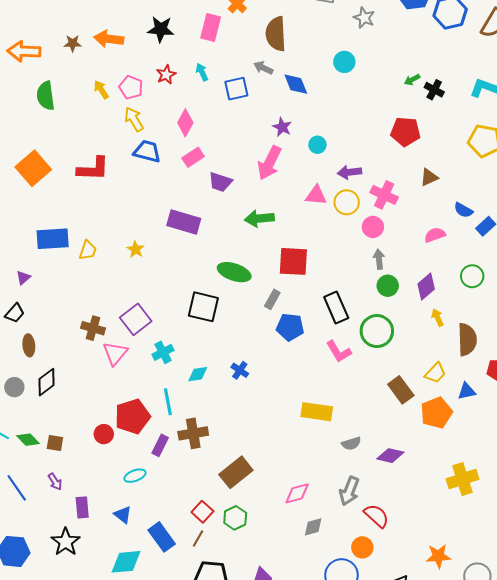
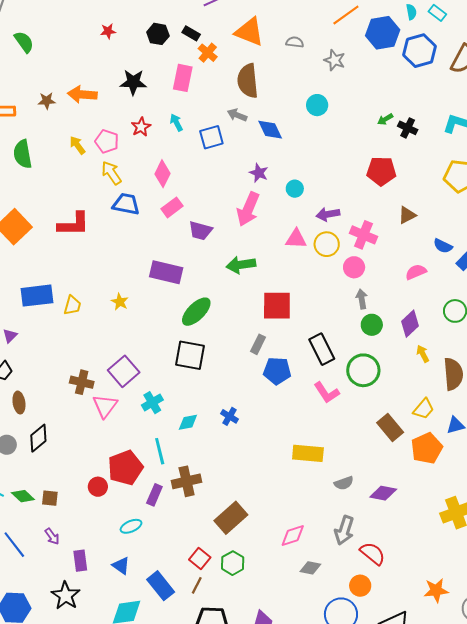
green ellipse: (234, 272) -> (196, 312), moved, turned -60
gray diamond: (313, 527) -> (310, 568), turned 30

